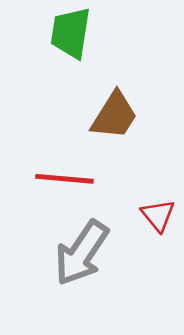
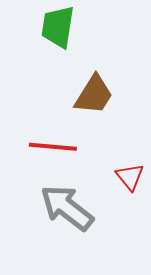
gray arrow: (81, 253) -> (67, 208), turned 94

